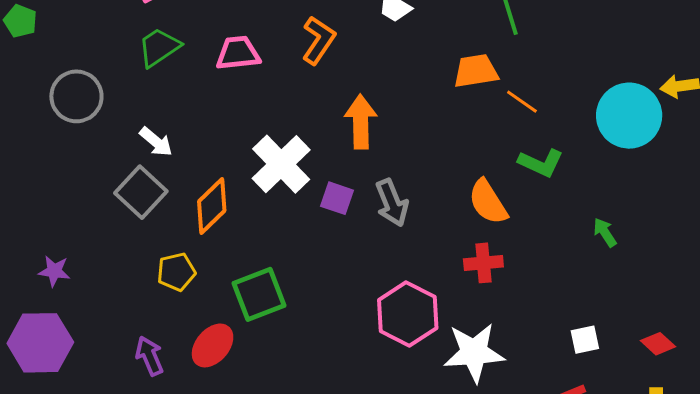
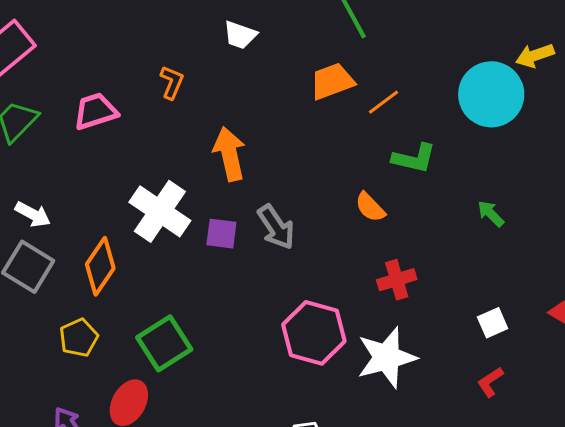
orange L-shape: (319, 40) -> (172, 82), size x0.7
orange line: (522, 102) -> (384, 102), turned -60
orange semicircle: (488, 202) -> (370, 207), size x0.7
red cross: (483, 263) -> (397, 280), moved

